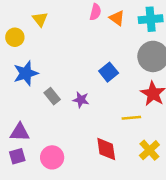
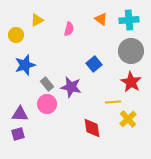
pink semicircle: (95, 12) -> (69, 29), moved
yellow triangle: (40, 19) -> (37, 20), turned 40
purple star: (81, 100) -> (71, 87), size x1.5
yellow cross: (149, 150) -> (128, 119), moved
pink circle: (52, 157) -> (47, 104), moved

